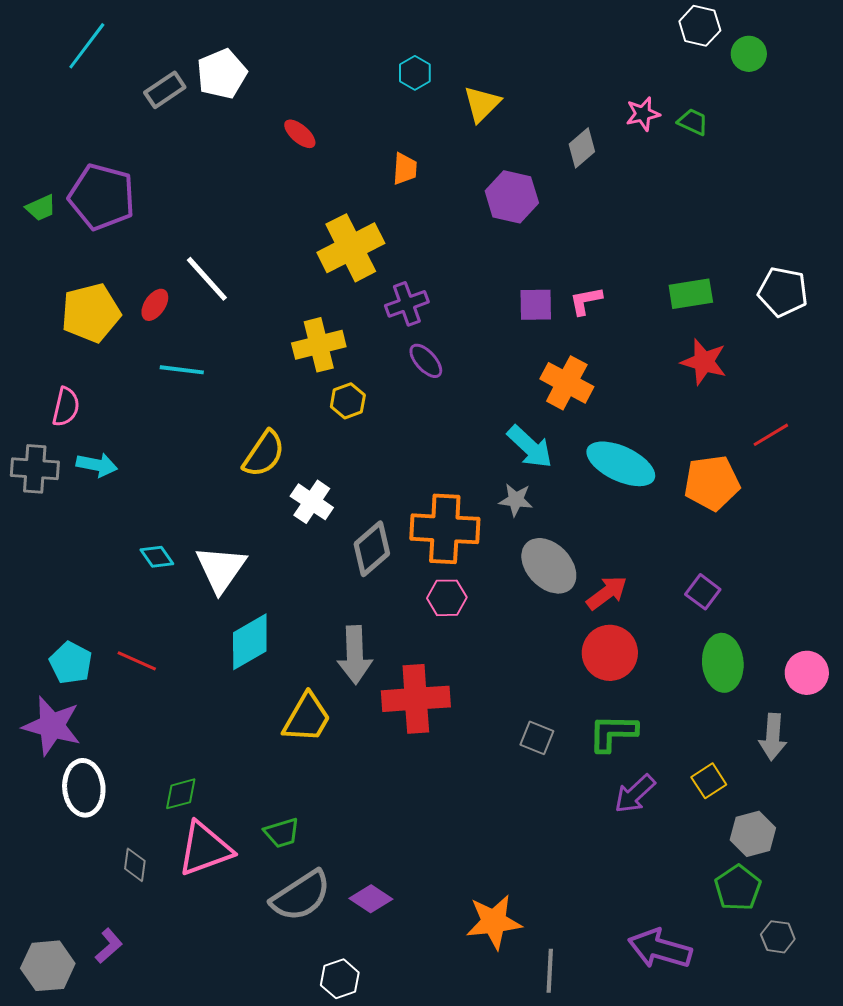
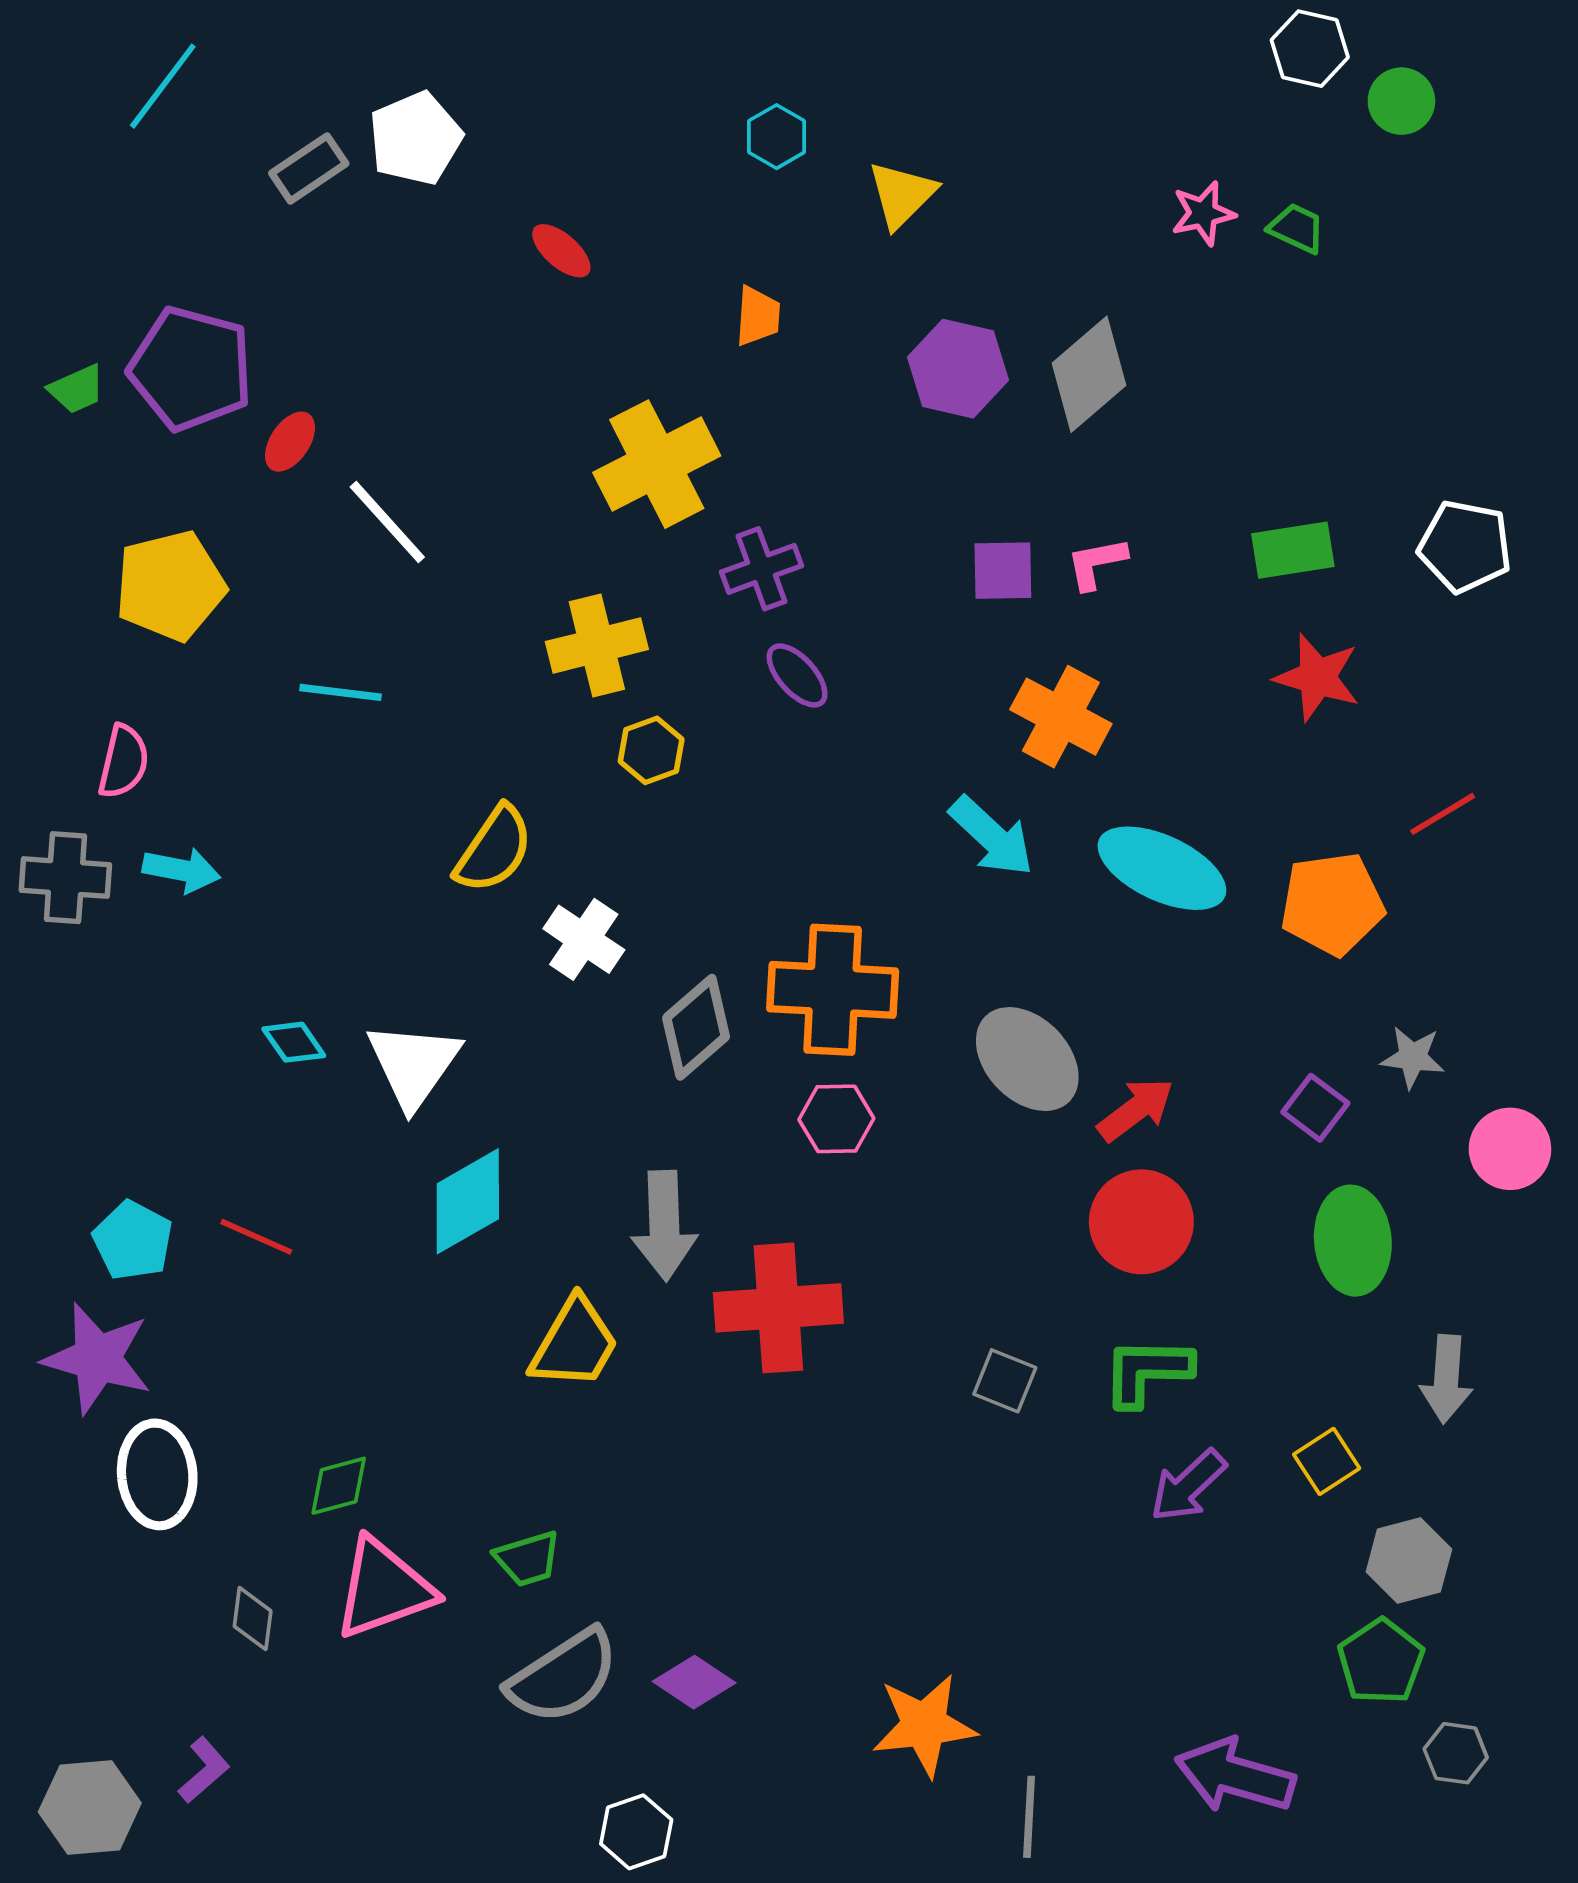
gray diamond: (582, 148) -> (1089, 374), moved, size x1.5
red ellipse: (155, 305) -> (290, 442), moved
gray star: (516, 500) -> (1413, 1057), moved
pink circle: (807, 673) -> (1510, 1149), moved

